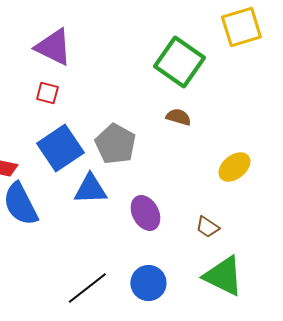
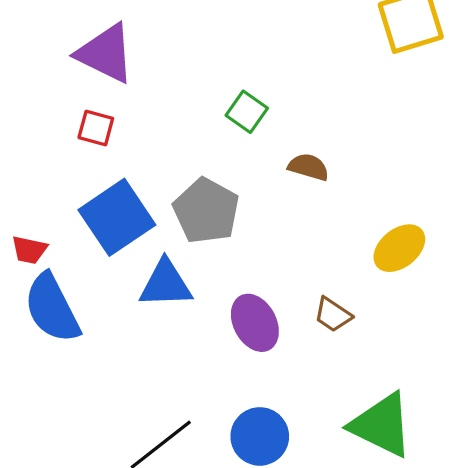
green square: (179, 62) -> (247, 112), moved, size x0.5
brown trapezoid: (207, 227) -> (333, 315), moved

